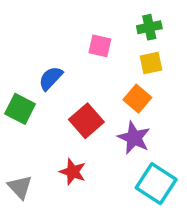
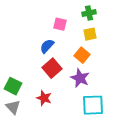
blue semicircle: (51, 78) -> (47, 46), moved
green square: (20, 109) -> (13, 86), moved
cyan square: (156, 184) -> (93, 105), turned -35

